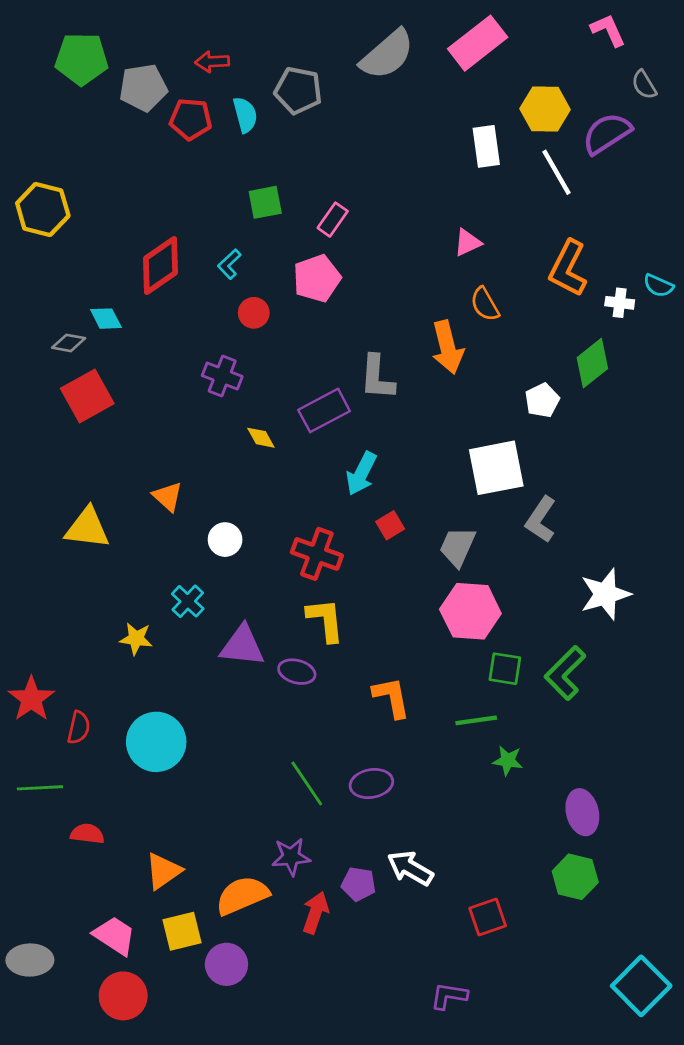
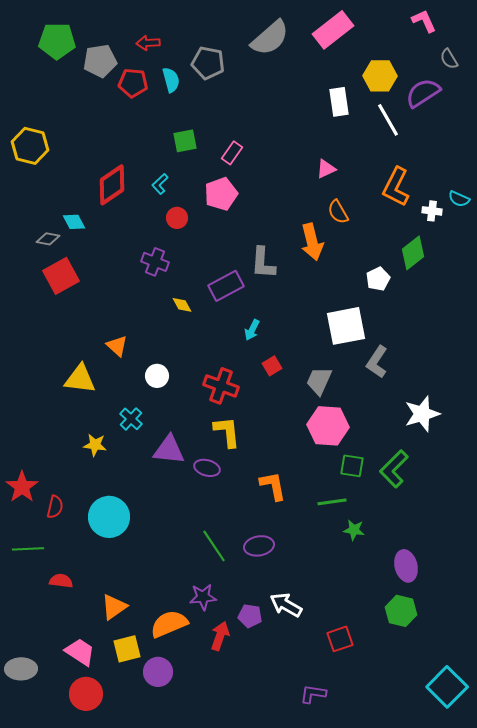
cyan arrow: (361, 474) -> (252, 330), size x0.7
yellow triangle: (87, 528) -> (80, 379), moved

